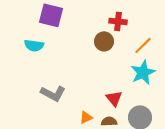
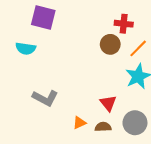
red cross: (118, 21) -> (124, 24), moved
brown circle: (104, 41) -> (110, 44), moved

